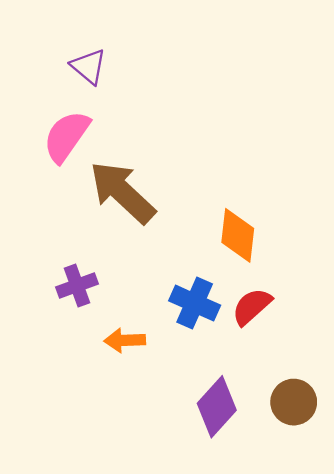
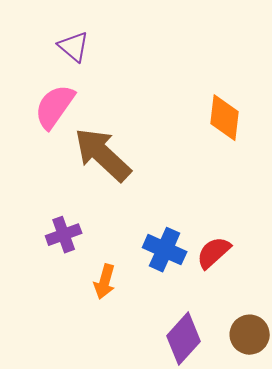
orange diamond: (238, 235) -> (225, 118), moved
orange arrow: (125, 340) -> (105, 282), turned -72

